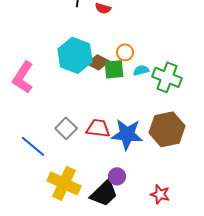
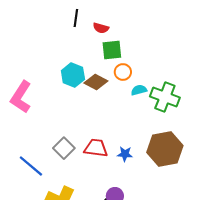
cyan hexagon: (75, 55) -> (73, 75), size x0.7
green square: (114, 69) -> (112, 50), moved
blue star: (127, 134) -> (125, 154), size x0.5

